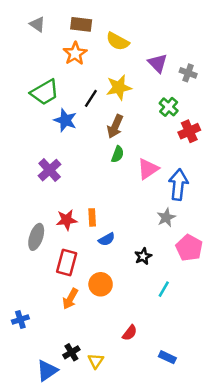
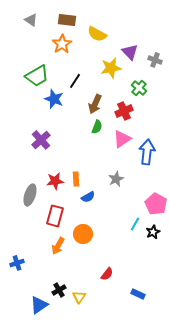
yellow star: (119, 87) -> (111, 68), moved
red cross: (189, 131) -> (124, 111), moved
gray star: (166, 217) -> (116, 179), moved
black star: (143, 256) -> (153, 232), moved
cyan line: (164, 289) -> (135, 224), moved

